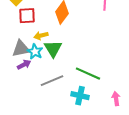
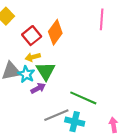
red square: (27, 16) -> (32, 36), moved, turned -36
purple arrow: (24, 65) -> (38, 88), moved
gray line: (52, 81) -> (56, 115), moved

